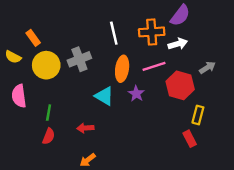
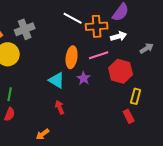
white line: (114, 33) -> (73, 18), moved, turned -48
gray cross: (79, 59) -> (25, 29), moved
gray arrow: (207, 68) -> (147, 48), moved
red arrow: (85, 128) -> (60, 107), moved, turned 72

